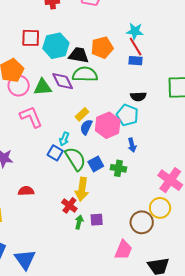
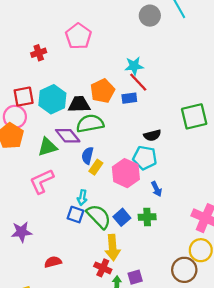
blue rectangle: (136, 61) -> (129, 98), moved
pink circle: (19, 86) -> (15, 117), moved
pink L-shape: (31, 117) -> (42, 181), turned -80
blue semicircle: (86, 127) -> (87, 156), moved

